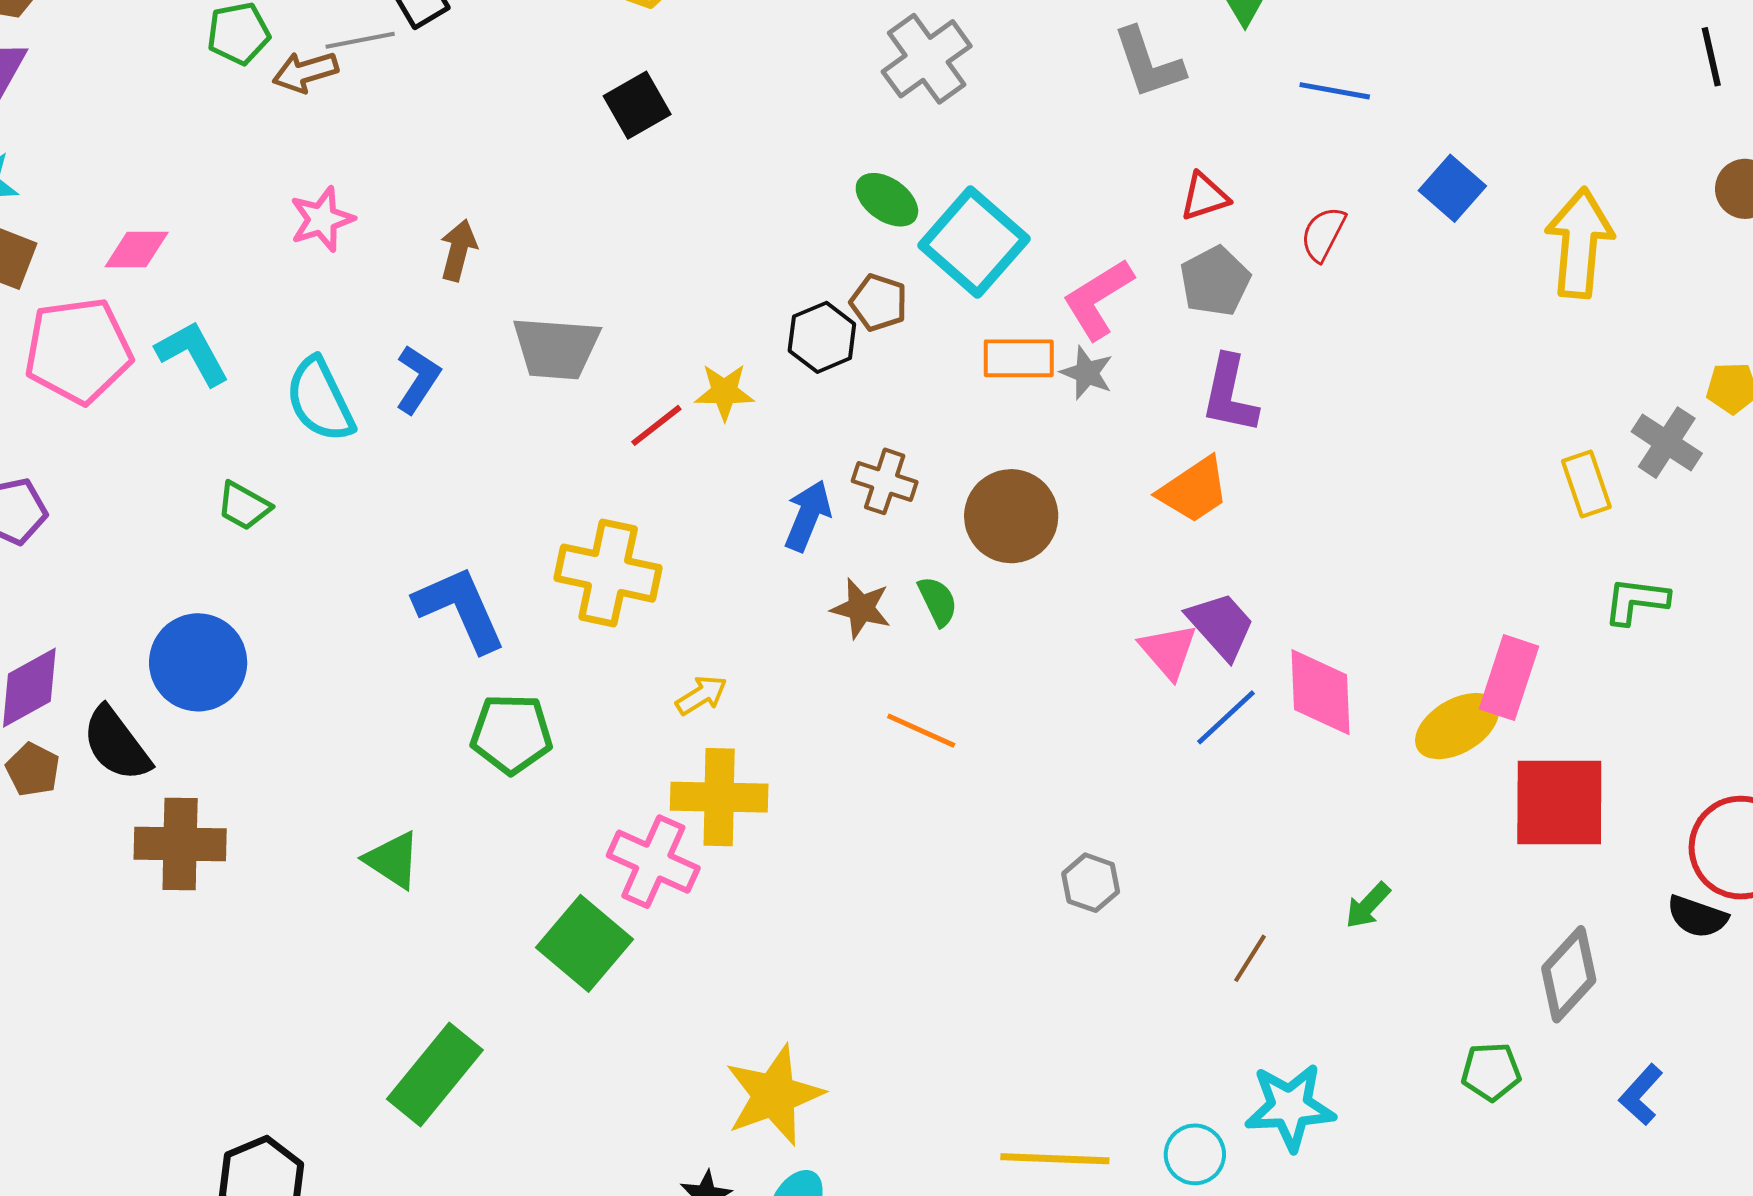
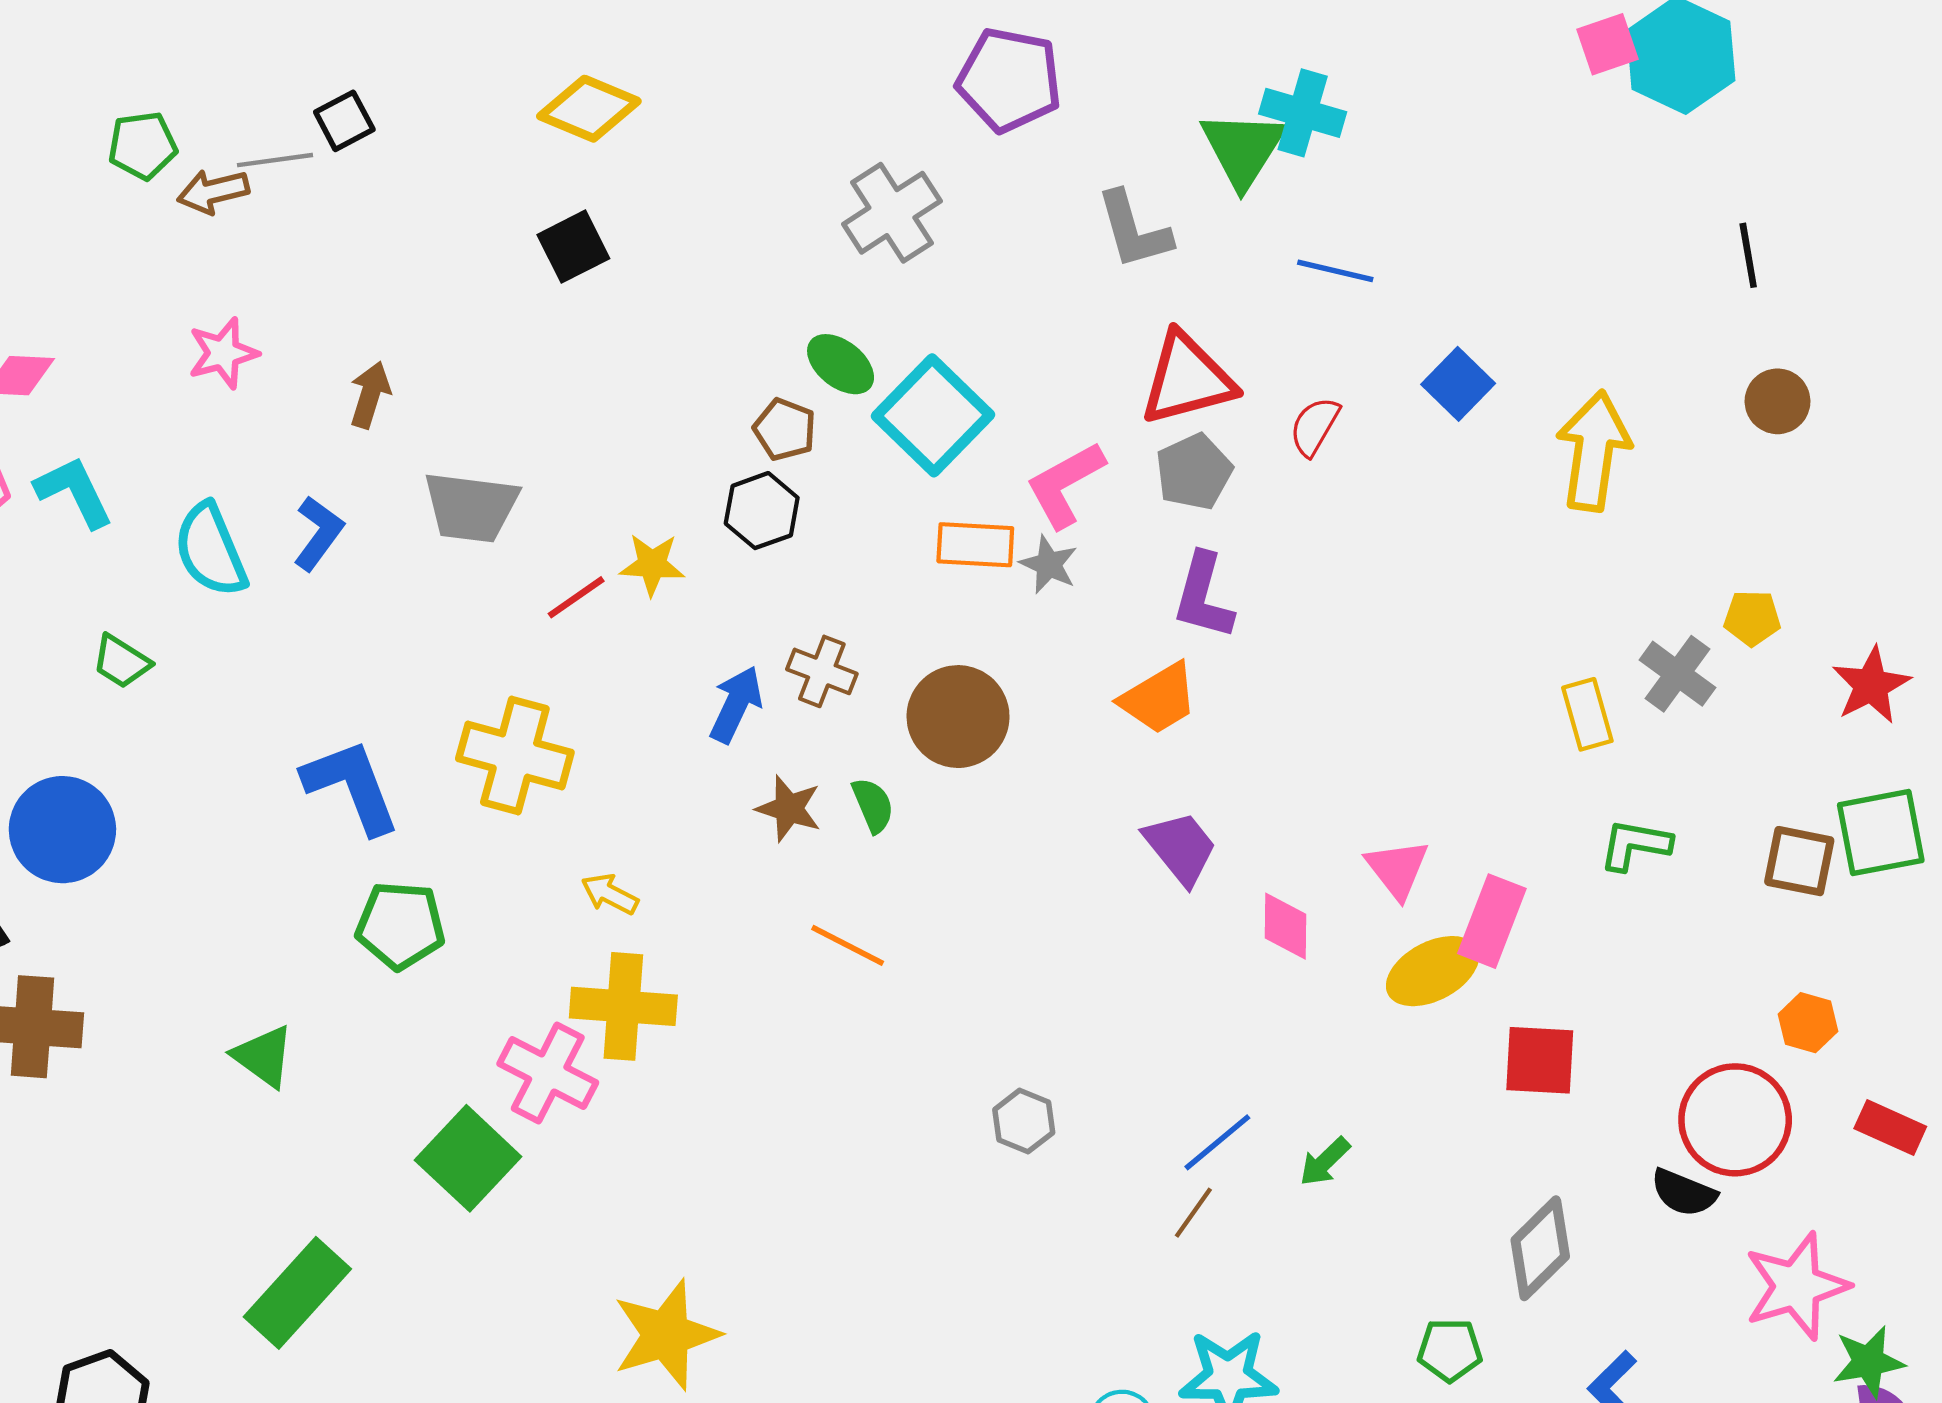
red triangle: (1204, 197) -> (1187, 379), size x1.8
brown pentagon: (879, 302) -> (785, 429), moved
pink triangle: (1168, 651) -> (1397, 869), moved
pink diamond: (1321, 692) -> (1285, 926), size x0.7
yellow arrow: (701, 695) -> (610, 894), turned -124
blue line: (1226, 717) -> (1217, 1142), moved
red square: (1559, 802) -> (1540, 1060), size x0.7

